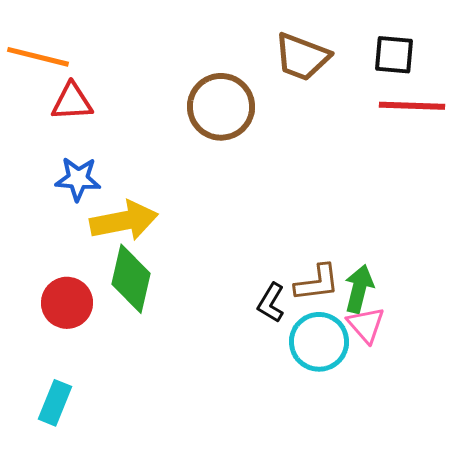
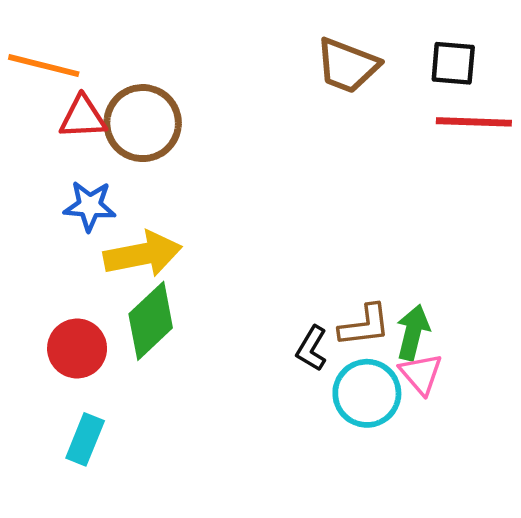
brown circle: (221, 107) -> (143, 123), moved
green diamond: (131, 279) -> (151, 321), turned 34
cyan rectangle: (55, 403) -> (85, 439), moved

